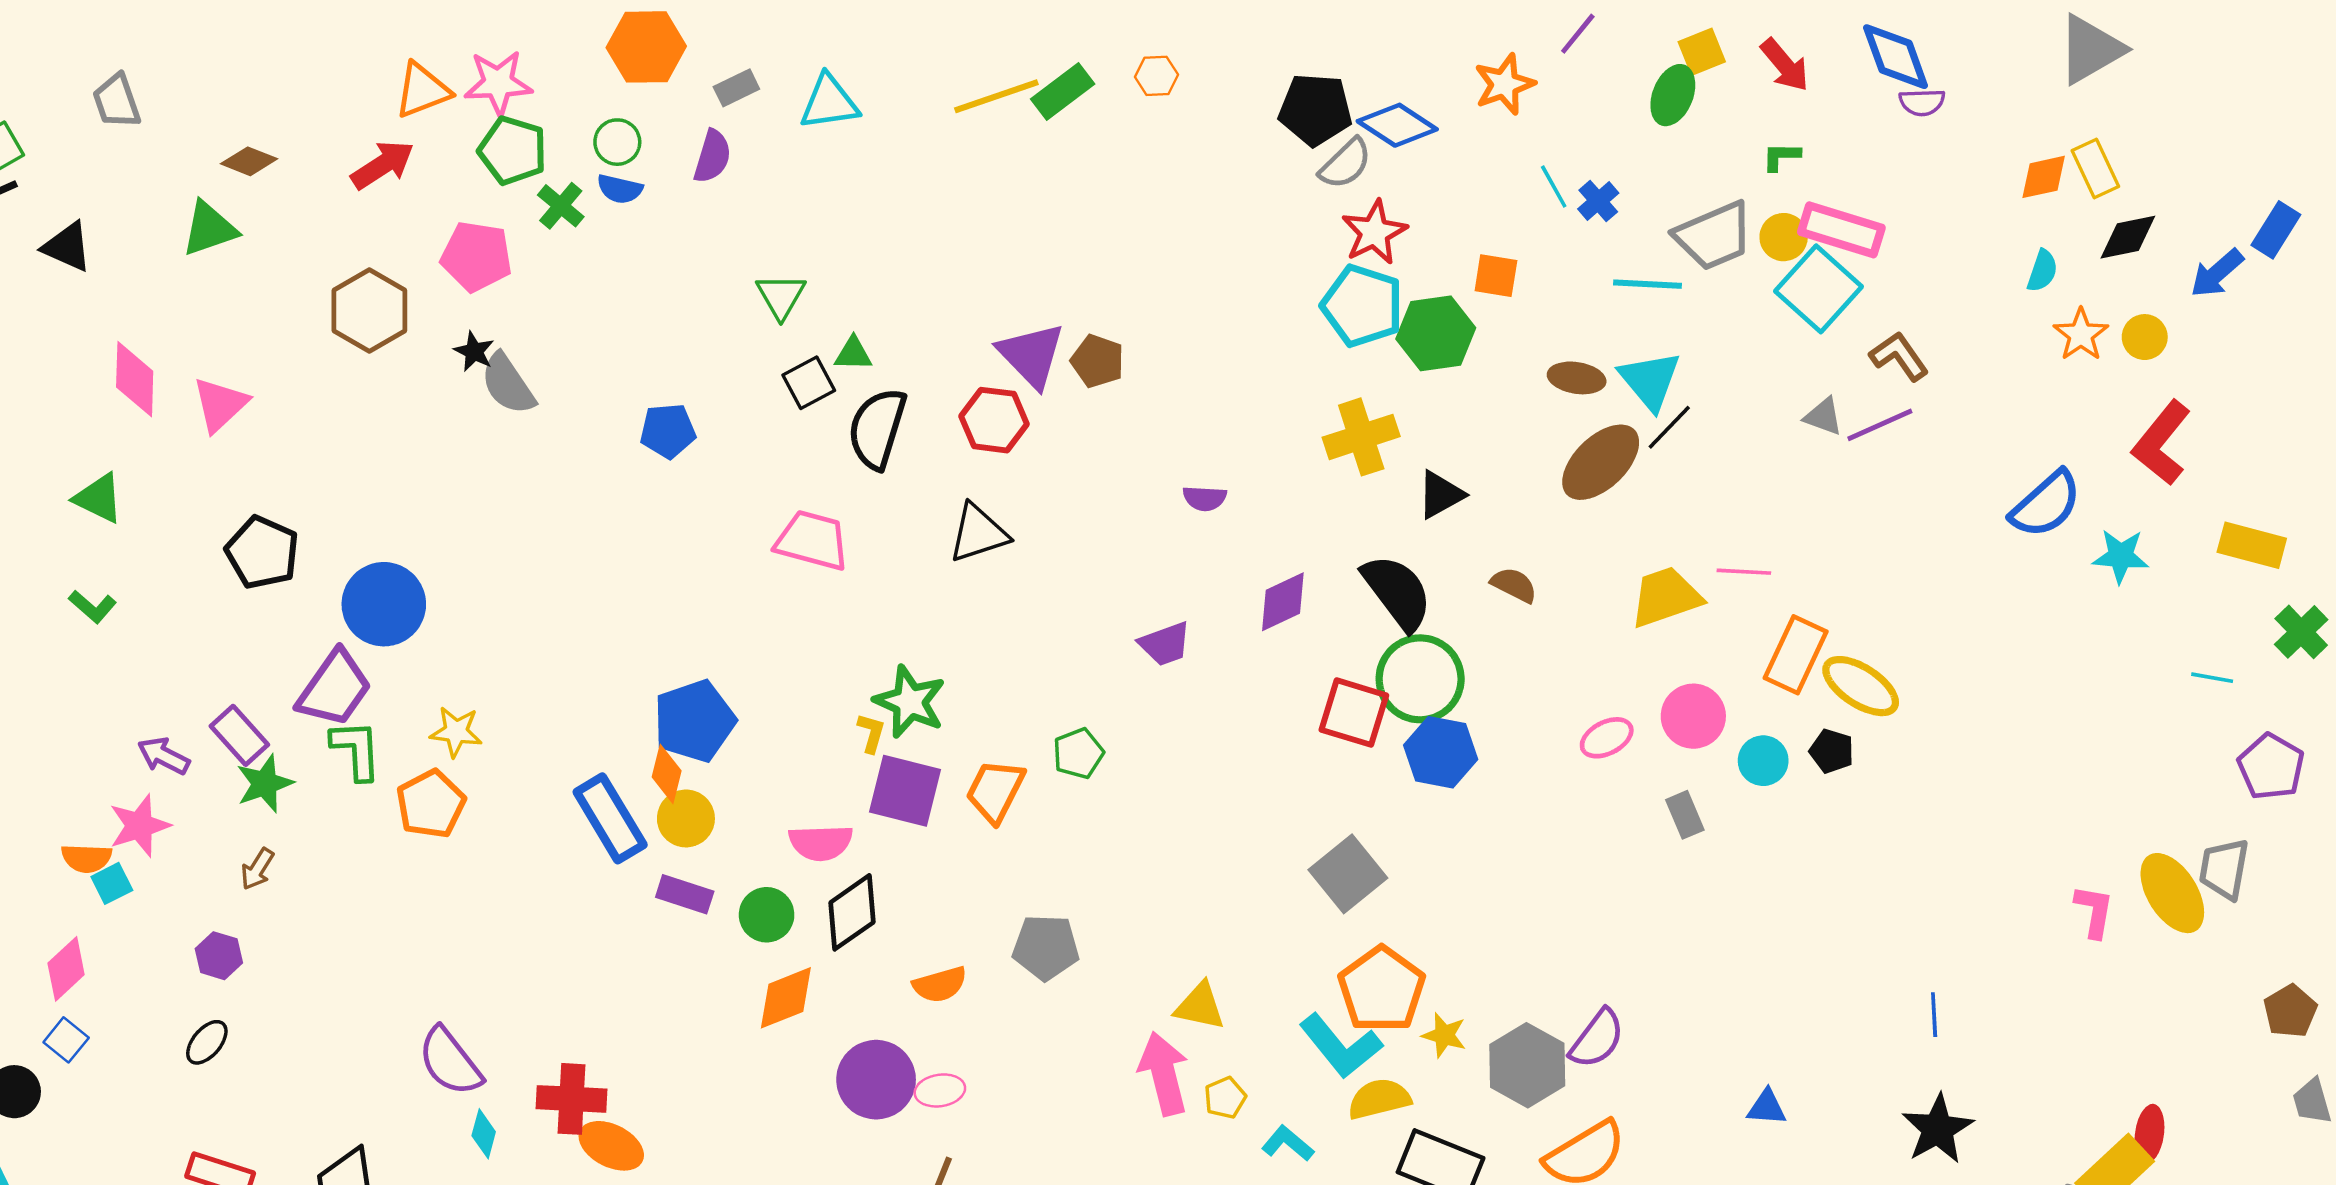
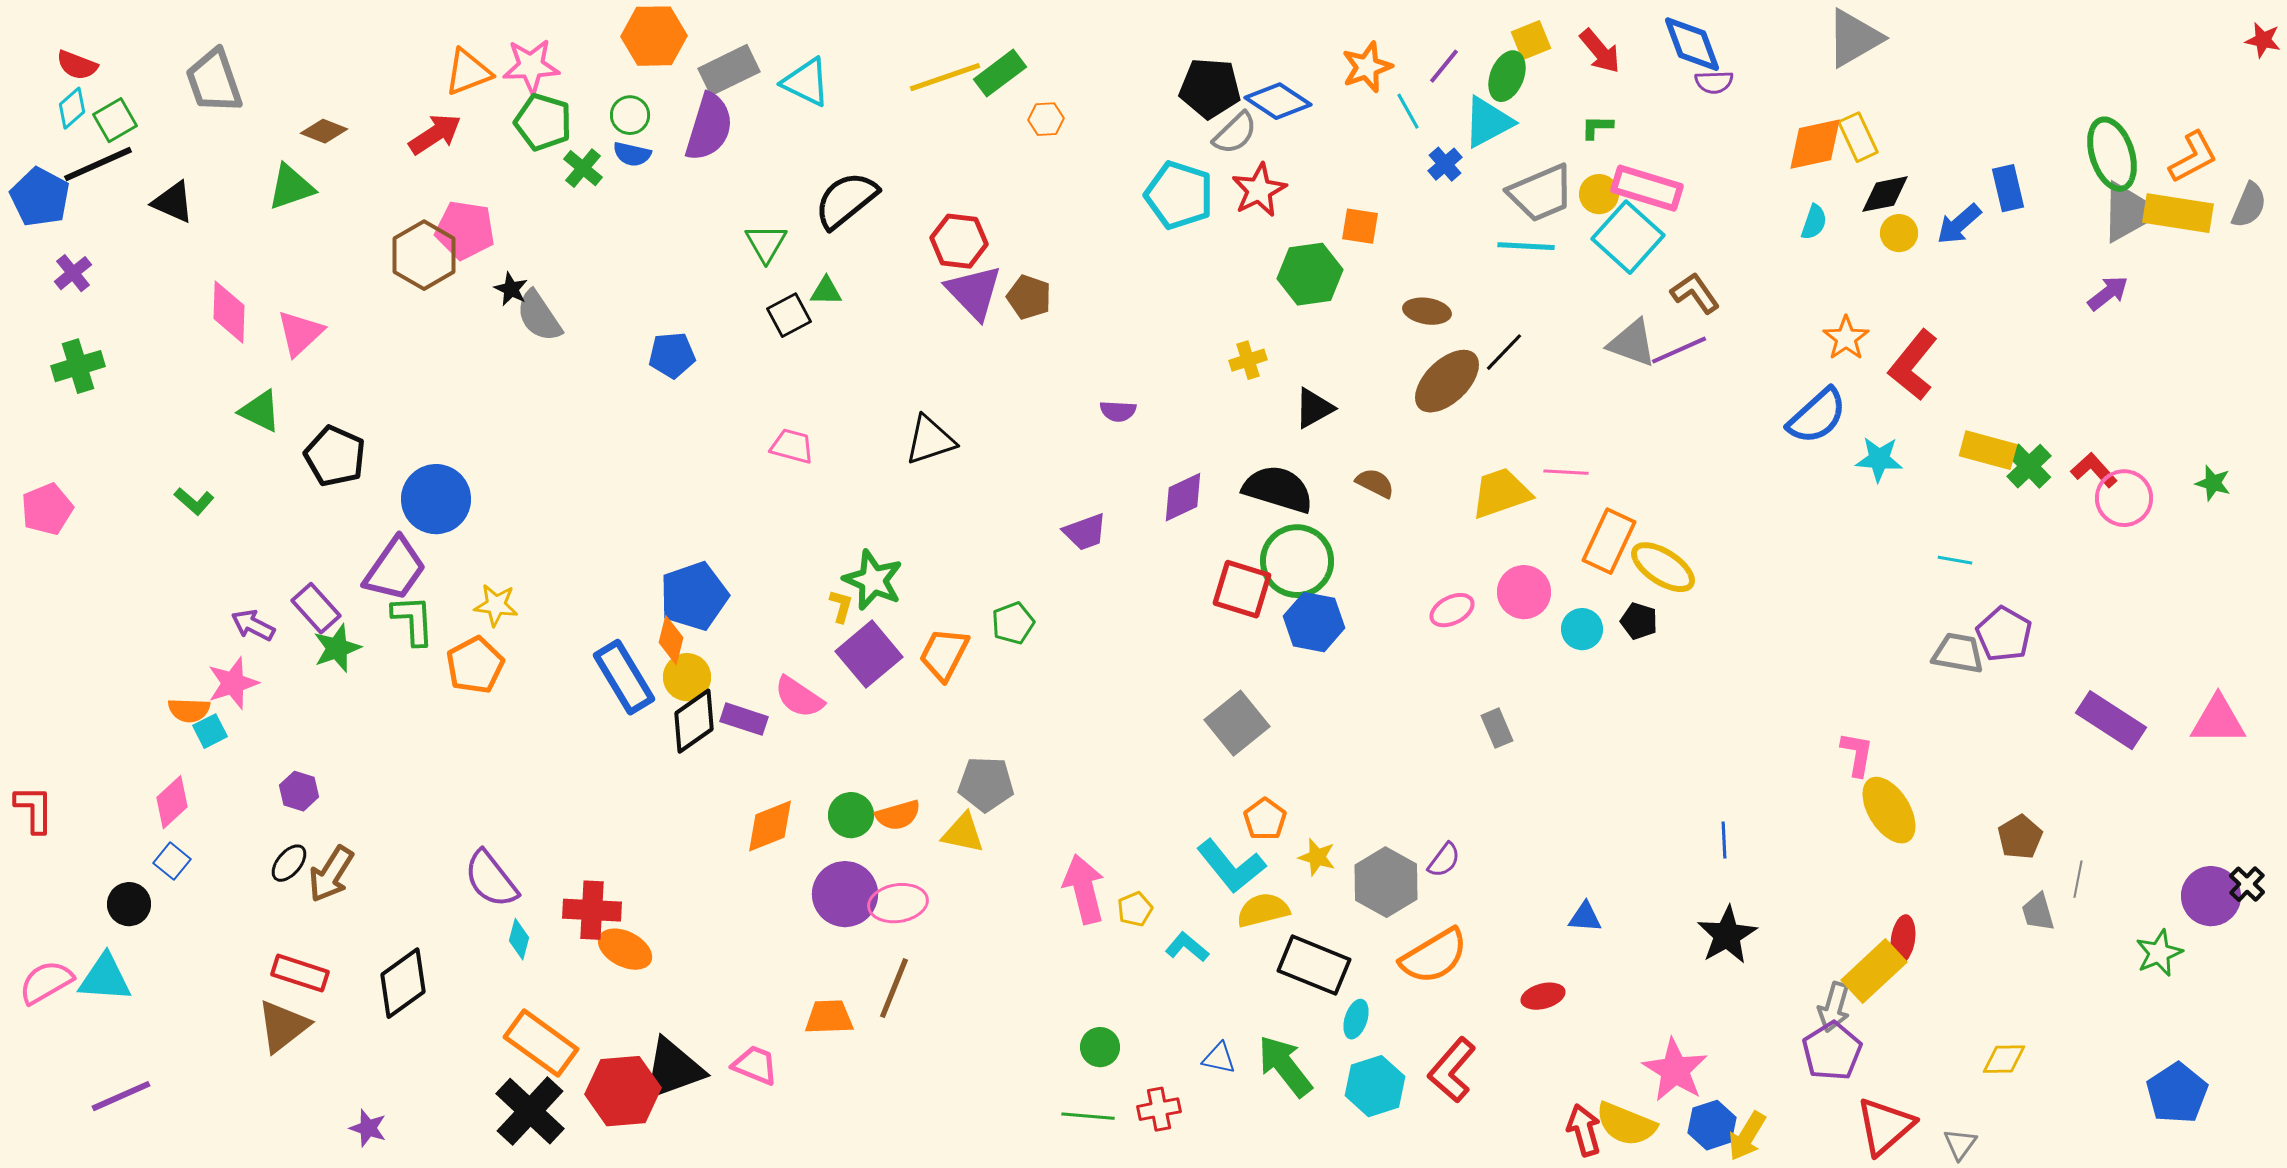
purple line: (1578, 34) -> (1444, 66), moved
orange hexagon: (1157, 76) -> (1046, 119), moved
gray rectangle: (736, 88) -> (729, 70), size x1.6
gray trapezoid: (117, 101) -> (214, 81), size x1.4
cyan triangle: (829, 102) -> (806, 82), turned 34
purple semicircle: (712, 156) -> (709, 127), size x1.5
orange diamond: (2044, 177) -> (1815, 144), size x1.4
cyan line: (1554, 187) -> (1408, 111), moved
blue rectangle: (2276, 230) -> (2008, 188), turned -45
pink pentagon: (476, 256) -> (465, 230), moved
cyan line: (1648, 284) -> (1526, 246), moved
cyan pentagon: (1362, 306) -> (1179, 195), moved
orange star: (2081, 335) -> (1846, 338), moved
yellow circle: (2145, 337) -> (1899, 233), moved
cyan triangle: (1650, 380) -> (1488, 122), moved, turned 42
gray triangle: (1823, 416) -> (1632, 343), size x1.5
red hexagon: (994, 420) -> (959, 241), moved
black semicircle: (877, 428) -> (846, 200), moved, turned 34
yellow cross: (1361, 437) -> (1248, 360), size x0.6
green triangle: (99, 498) -> (260, 411), moved
pink trapezoid: (812, 540) -> (792, 446), size x0.7
black semicircle: (1397, 592) -> (1278, 489), turned -36
green cross: (2301, 632) -> (2029, 466), moved
purple square: (905, 791) -> (869, 654), turned 36
gray rectangle: (1685, 815) -> (1497, 728), moved
pink semicircle: (821, 843) -> (799, 697), turned 36
brown arrow: (257, 869) -> (331, 874), moved, size x1.6
gray trapezoid: (2224, 869) -> (1958, 653), moved, turned 90
yellow ellipse: (2172, 893) -> (1889, 810), moved
purple rectangle: (685, 894) -> (744, 719), moved
black diamond: (852, 912) -> (694, 721), moved
green circle: (767, 915) -> (851, 815), moved
orange pentagon: (1382, 989) -> (1265, 819), size x0.6
yellow triangle: (1200, 1006) -> (963, 833), moved
purple semicircle: (1597, 1039) -> (1444, 860), size x0.7
pink ellipse: (940, 1090) -> (898, 903), size x1.4

